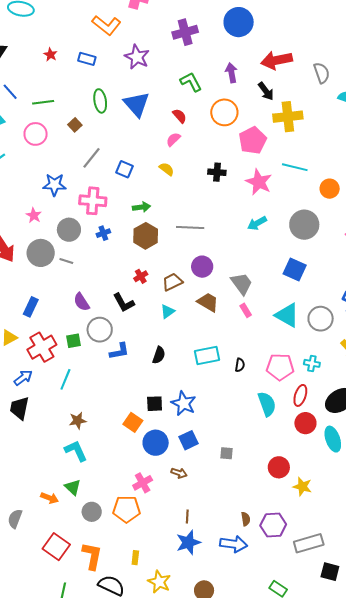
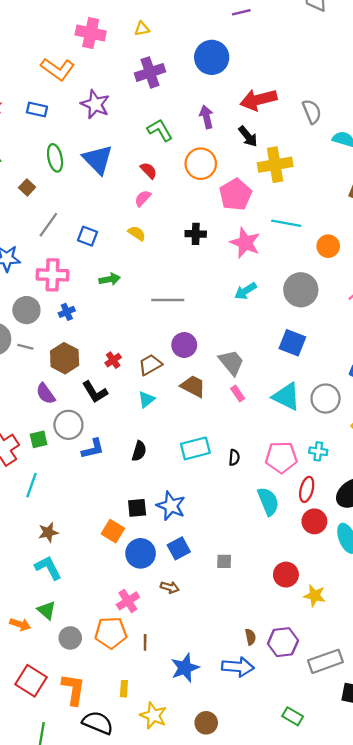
brown hexagon: (146, 236) -> (65, 358), moved
brown line: (187, 516) -> (145, 642), moved

